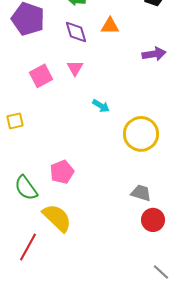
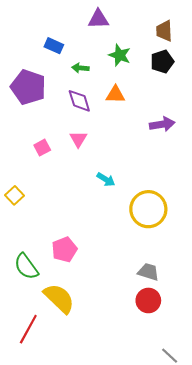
pink square: (41, 76) -> (42, 148), size x0.7
yellow square: (15, 121) -> (15, 195), turned -30
red circle: (153, 220) -> (148, 300), moved

